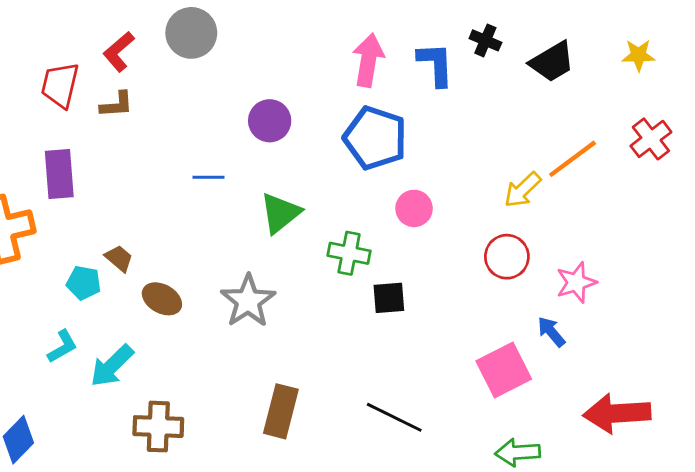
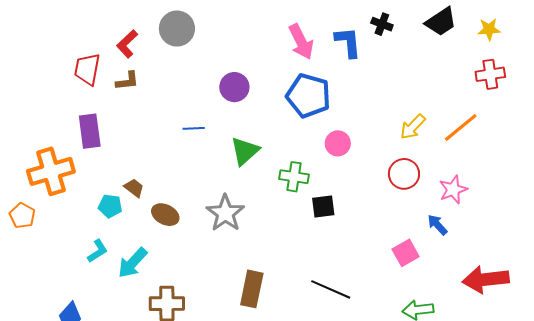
pink arrow: (368, 60) -> (301, 42), turned 147
black trapezoid: (552, 62) -> (441, 22), moved
red cross: (651, 139) -> (490, 74), moved, turned 32
orange line: (573, 159) -> (461, 128), moved
pink square: (504, 370) -> (406, 253), size x0.7

